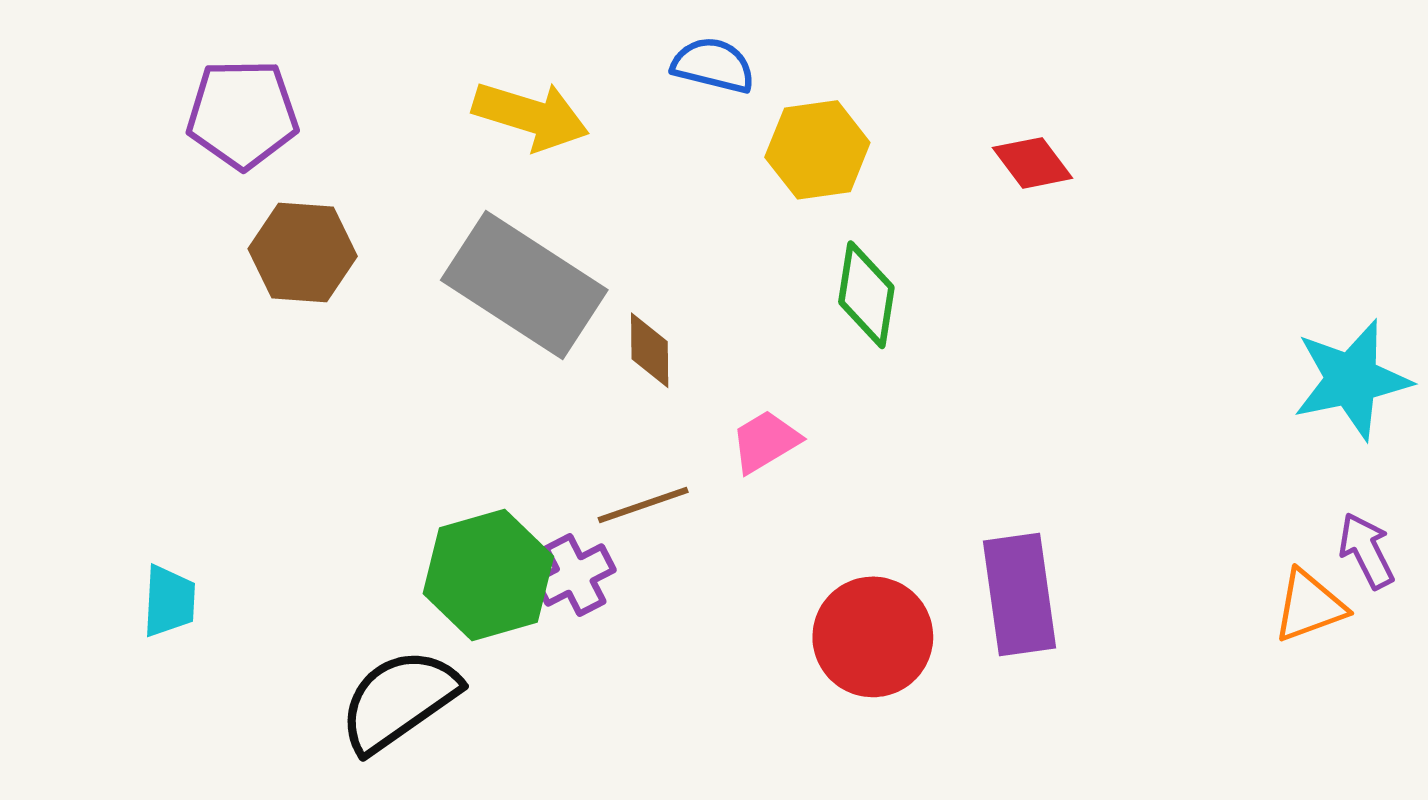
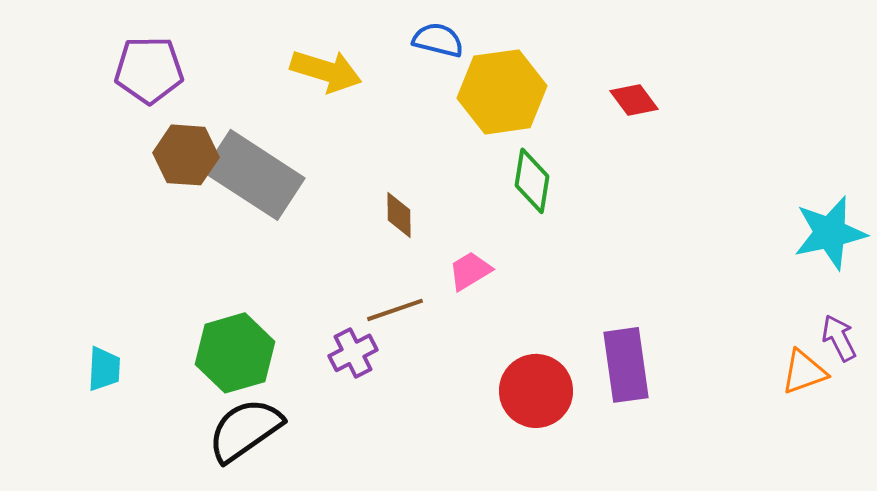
yellow hexagon: (817, 150) -> (502, 92), size x1.4
gray rectangle: (524, 285) -> (254, 175), moved
green hexagon: (488, 575) -> (235, 353), moved

